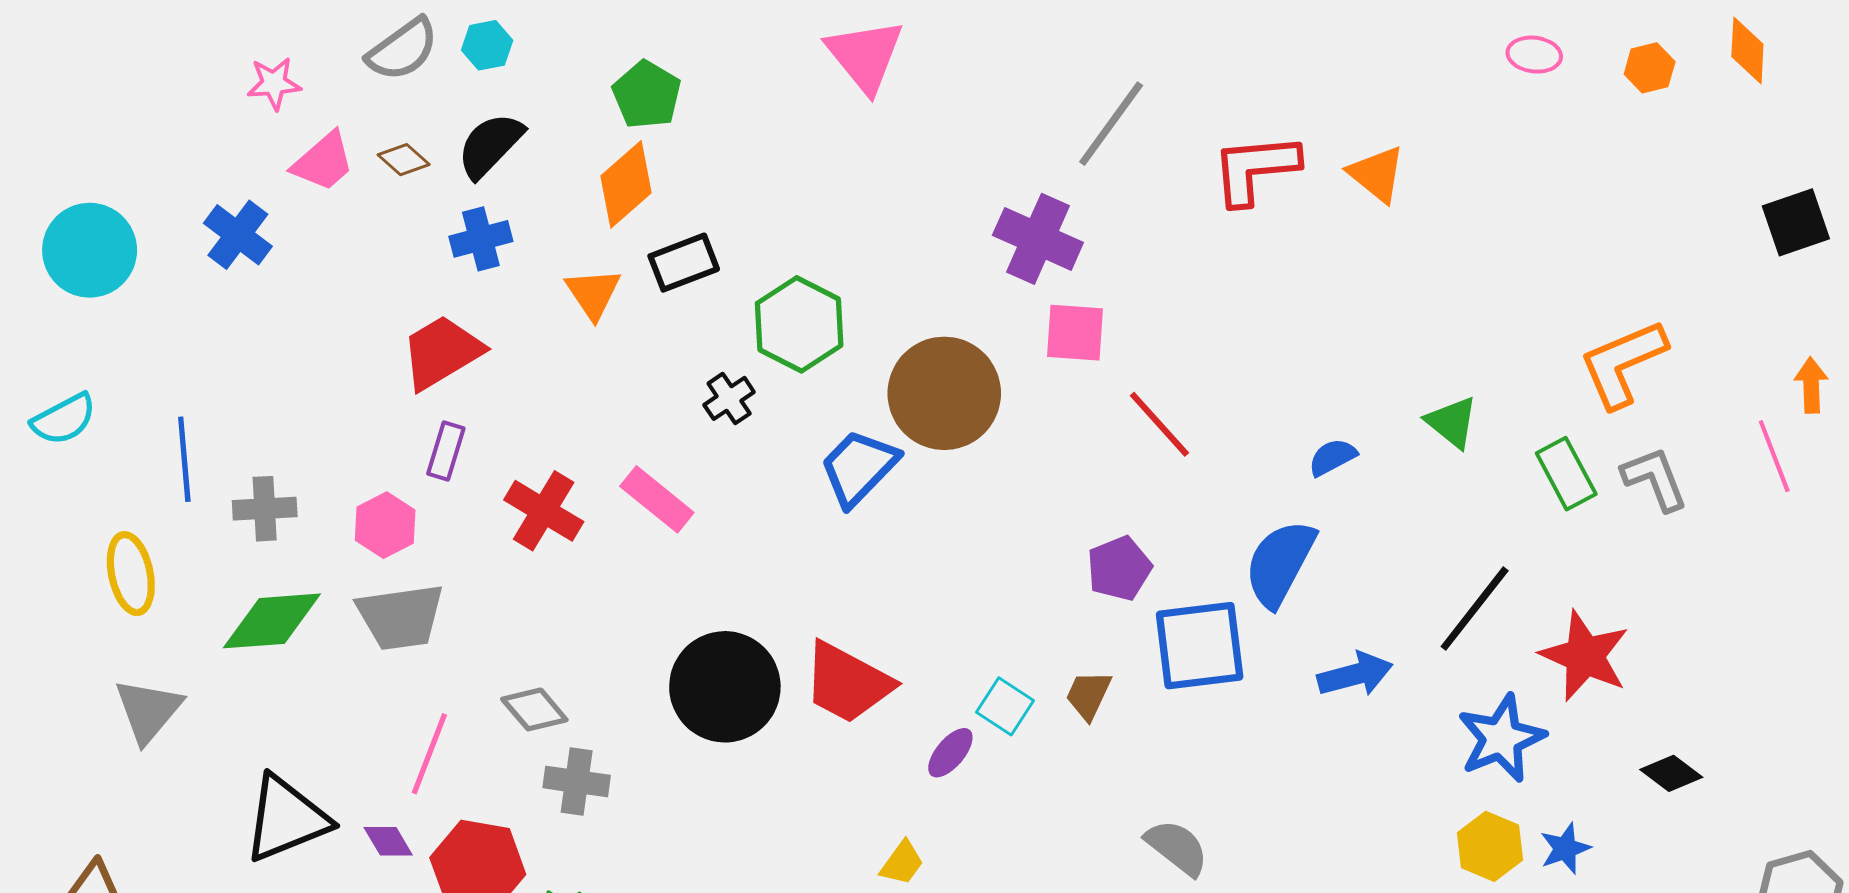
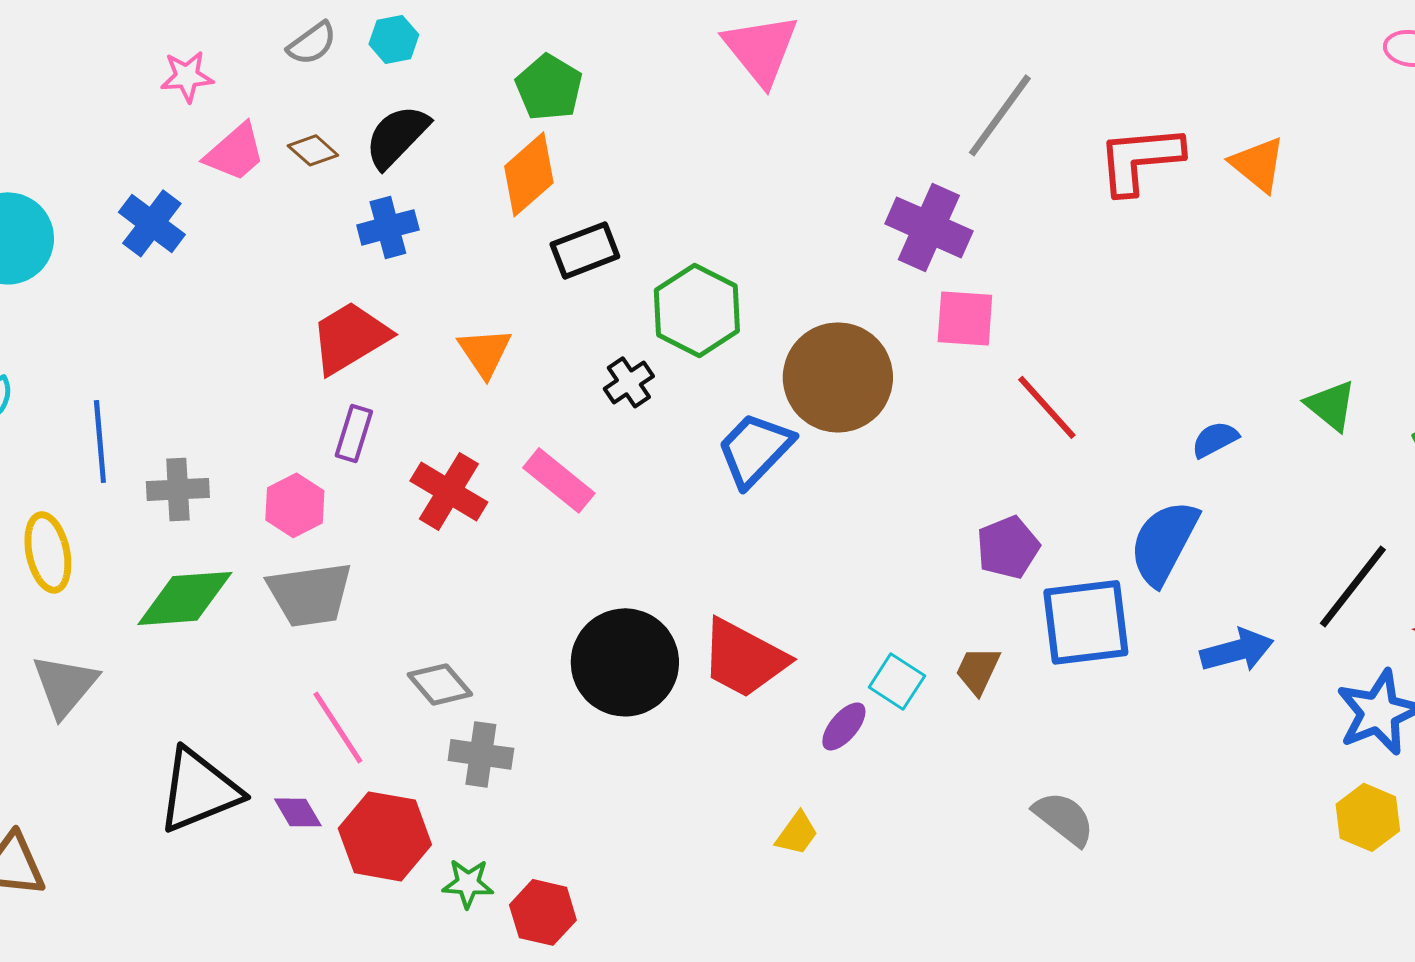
gray semicircle: (403, 49) -> (312, 43), size x0.7
orange triangle: (593, 293) -> (485, 352), moved
pink line: (429, 754) -> (338, 727), turned -54

